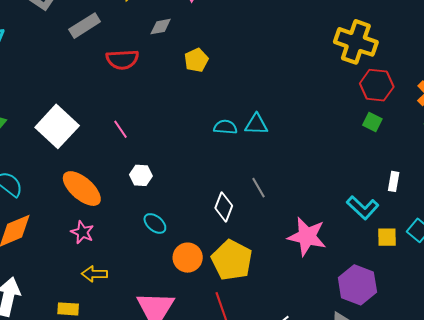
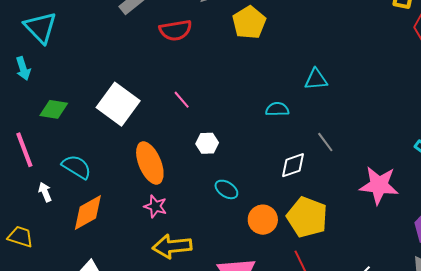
yellow pentagon: (196, 60) -> (249, 22), size x1.4
cyan semicircle: (225, 127) -> (277, 109), moved
orange ellipse: (82, 189) -> (150, 163), turned 33
white diamond: (224, 207) -> (293, 165), turned 56
yellow arrow: (94, 274) -> (172, 246), size x1.5

